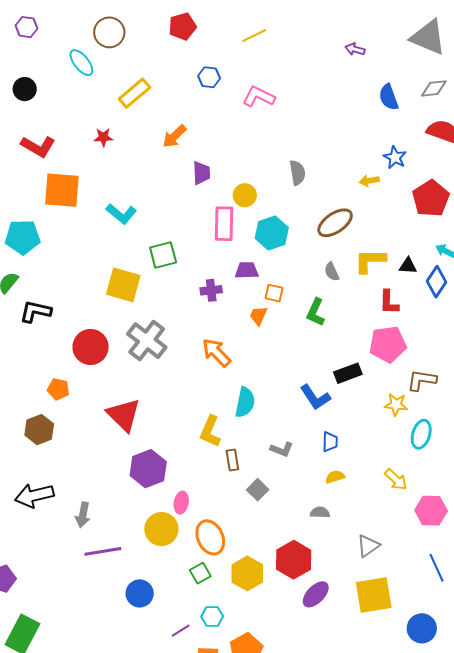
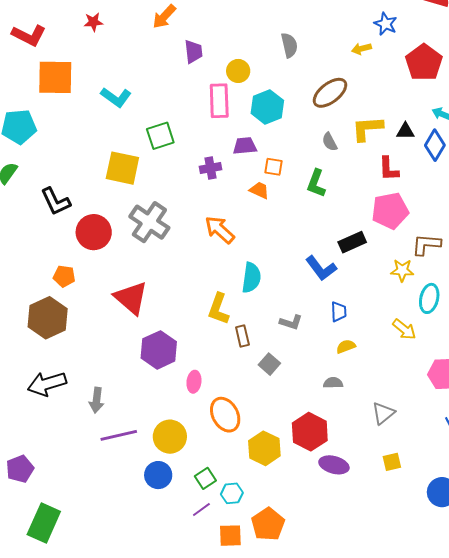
black L-shape: (35, 311) -> (56, 201), moved, turned -124
orange trapezoid: (258, 316) -> (259, 190), turned 95
brown hexagon: (39, 430) -> (48, 318), size x1.4
yellow arrow: (396, 480) -> (404, 329), moved
yellow circle: (161, 529) -> (170, 437), moved
green square: (200, 573) -> (205, 478), moved
purple ellipse: (316, 594) -> (334, 465), turned 64
yellow square: (374, 595) -> (392, 462), size x0.5

